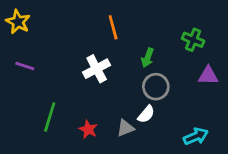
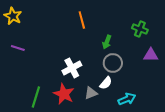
white cross: (97, 69) -> (72, 68), moved
green line: (50, 117) -> (36, 97), moved
red star: (88, 129) -> (64, 94), size x1.5
cyan arrow: (196, 136) -> (127, 99), moved

